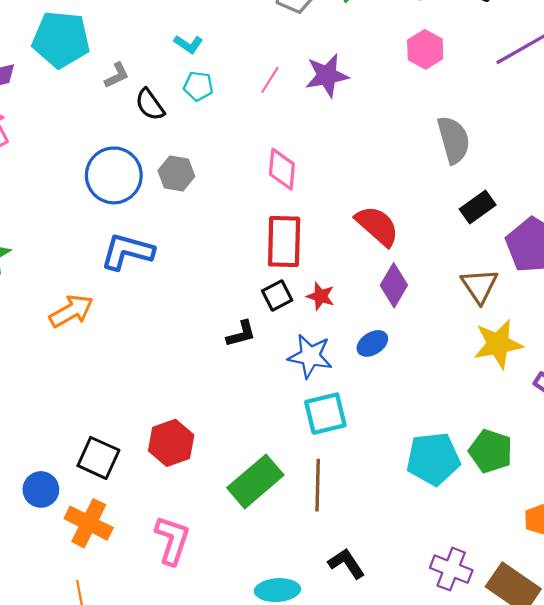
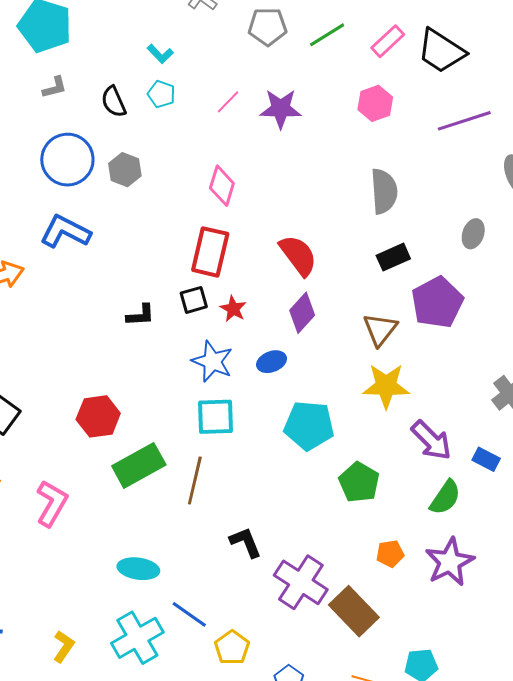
gray L-shape: (117, 75) -> (55, 87), moved
black L-shape: (241, 334) -> (141, 315), moved
red hexagon: (171, 443) -> (98, 416), moved
cyan pentagon: (433, 459) -> (309, 426), moved
black L-shape: (346, 564) -> (246, 542), moved
purple cross: (451, 569) -> (301, 582), size x1.4

